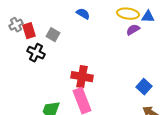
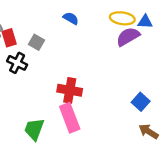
purple semicircle: (133, 30) -> (128, 37), size x1.5

